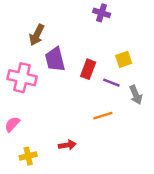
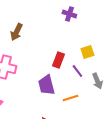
purple trapezoid: (55, 59) -> (46, 85), moved
purple line: (111, 83) -> (77, 71), turned 32

